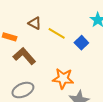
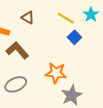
yellow line: (57, 33) -> (66, 18), moved

